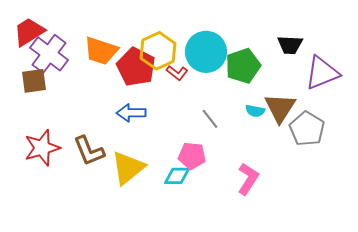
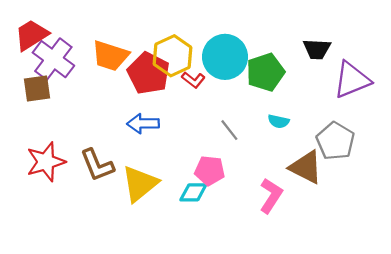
brown triangle: (280, 108) -> (306, 167), moved, turned -36

